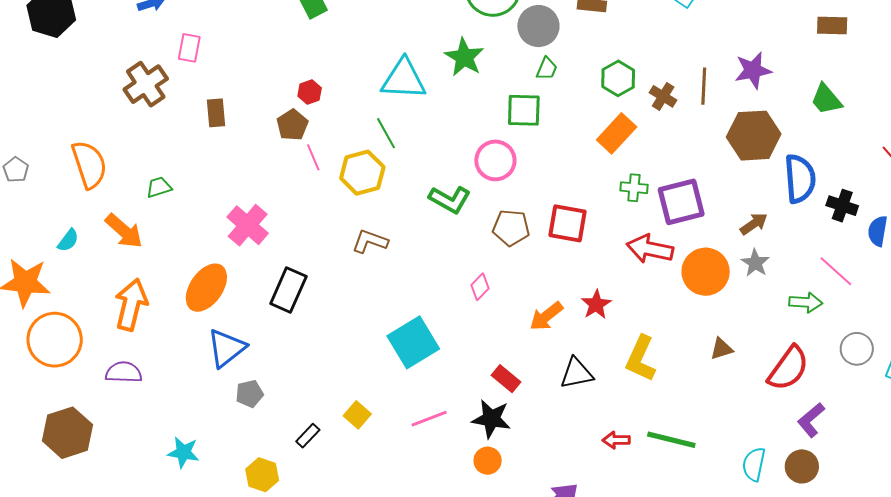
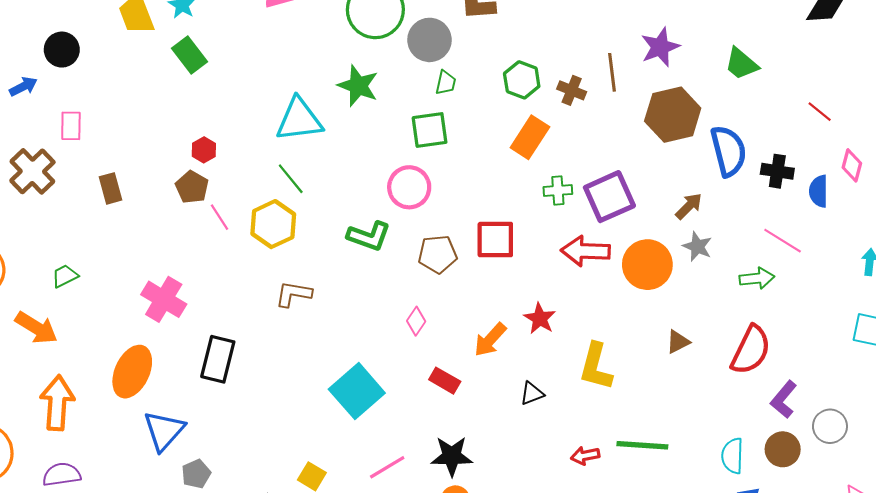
gray circle: (857, 349) -> (830, 426), moved
black triangle: (577, 373) -> (532, 393), size x0.7
red rectangle: (506, 379) -> (445, 381), moved

